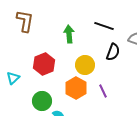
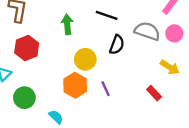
red hexagon: (44, 64) -> (27, 48), moved
green circle: (42, 101) -> (24, 98), moved

